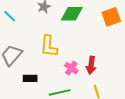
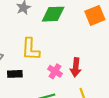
black rectangle: (30, 78) -> (15, 74), moved

